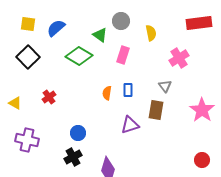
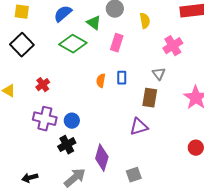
blue semicircle: (56, 28) -> (63, 14), moved
purple triangle: (130, 125) -> (139, 127), moved
purple cross: (27, 140) -> (45, 119), moved

